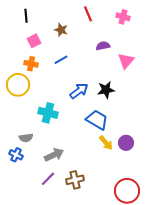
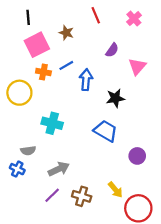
pink cross: (123, 17) -> (134, 19), turned 32
pink square: (34, 41) -> (37, 45), size x1.6
purple semicircle: (103, 46) -> (112, 50), turned 136
orange cross: (31, 64) -> (43, 72), moved
blue arrow: (79, 91) -> (86, 80), moved, turned -48
yellow arrow: (106, 143) -> (115, 190), moved
brown cross: (75, 180) -> (82, 196), turned 30

